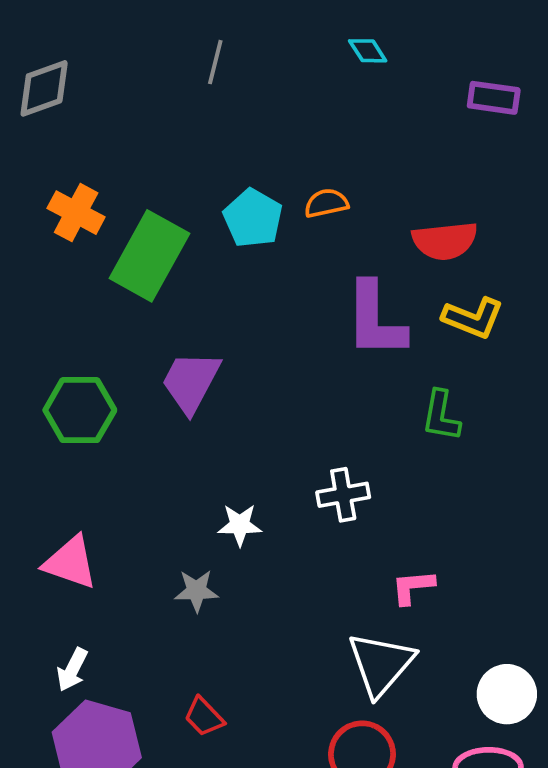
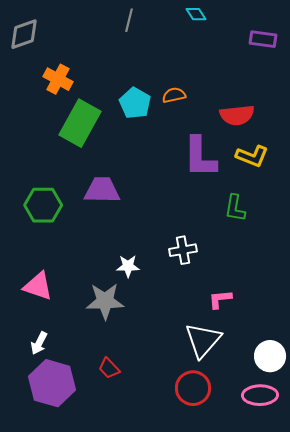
gray line: (215, 62) -> (129, 20), moved
orange cross: (76, 213) -> (58, 79), moved
purple trapezoid: (191, 382) -> (102, 190), turned 63
gray star: (196, 591) -> (105, 301), size x1.6

